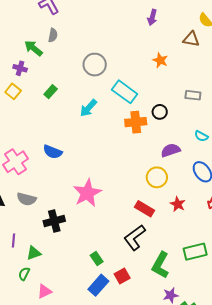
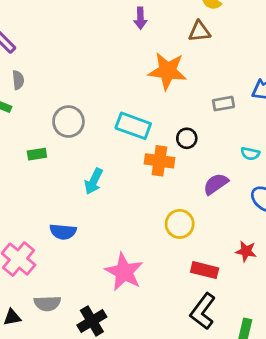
orange star: (160, 60) -> (167, 71), size x1.8
gray circle: (95, 65) -> (68, 122), moved
green rectangle: (51, 92) -> (37, 154), turned 56
cyan arrow: (88, 108) -> (94, 181), moved
orange cross: (136, 122) -> (159, 161), turned 30
yellow circle: (157, 177) -> (180, 224), moved

